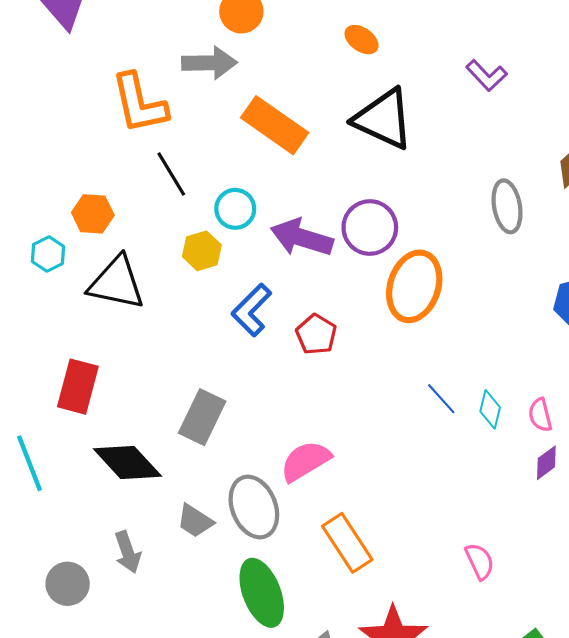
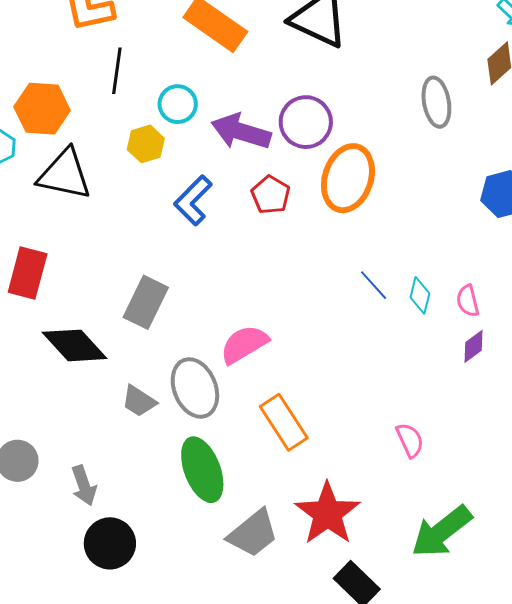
black line: (171, 174) -> (117, 71), turned 39
orange hexagon: (93, 214) -> (42, 109), size x1.4
red pentagon: (316, 334) -> (271, 195), moved
gray arrow: (128, 552) -> (84, 485), moved

